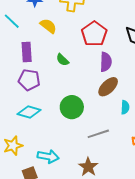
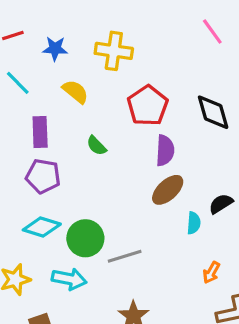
green circle: (72, 107) -> (85, 238), moved
gray line: (98, 134) -> (125, 256), moved
cyan arrow: (48, 156) -> (69, 279), moved

